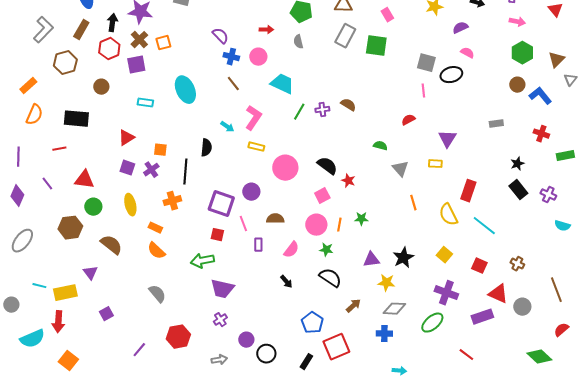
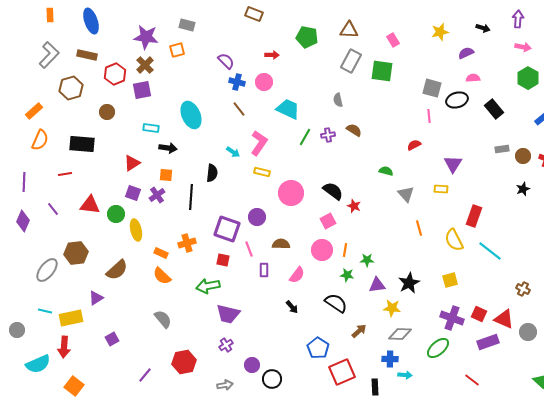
black arrow: (112, 23) -> (168, 148), moved, turned 90
brown rectangle: (81, 30) -> (87, 55), turned 72
gray semicircle: (298, 42) -> (338, 100), moved
orange square: (163, 43) -> (177, 50), moved
pink semicircle: (467, 53) -> (473, 78), turned -32
brown circle: (517, 85) -> (523, 156), moved
black rectangle: (518, 190) -> (494, 109), moved
orange cross: (172, 201) -> (187, 243), moved
green circle: (93, 207) -> (116, 214), moved
green star: (361, 219) -> (367, 260), moved
gray ellipse: (22, 241) -> (47, 270), moved
brown semicircle: (111, 245) -> (117, 270), turned 100
green star: (326, 250) -> (347, 275), moved
yellow square: (444, 255) -> (450, 280), turned 35
red square: (479, 266) -> (479, 314), moved
purple triangle: (90, 273) -> (96, 298), turned 35
black rectangle: (306, 362) -> (375, 387), moved, turned -35
cyan arrow: (399, 371) -> (405, 375), moved

